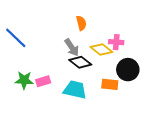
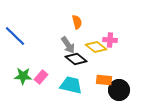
black circle: (128, 70) -> (119, 90), moved
pink rectangle: (43, 81) -> (41, 77), turned -32

